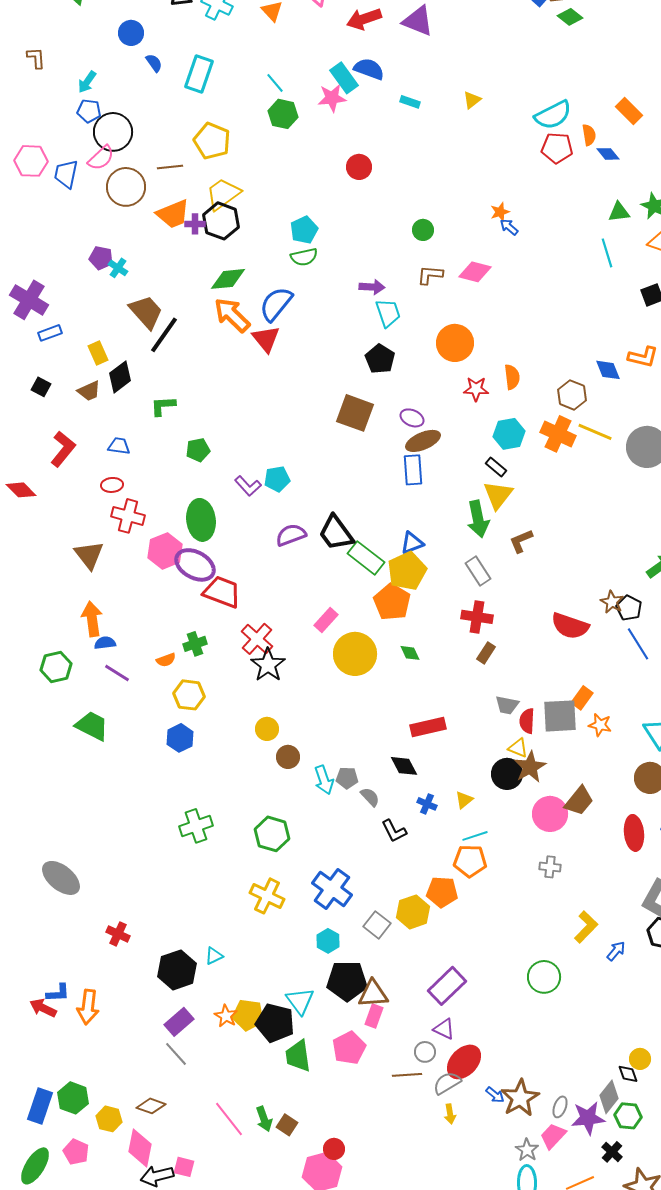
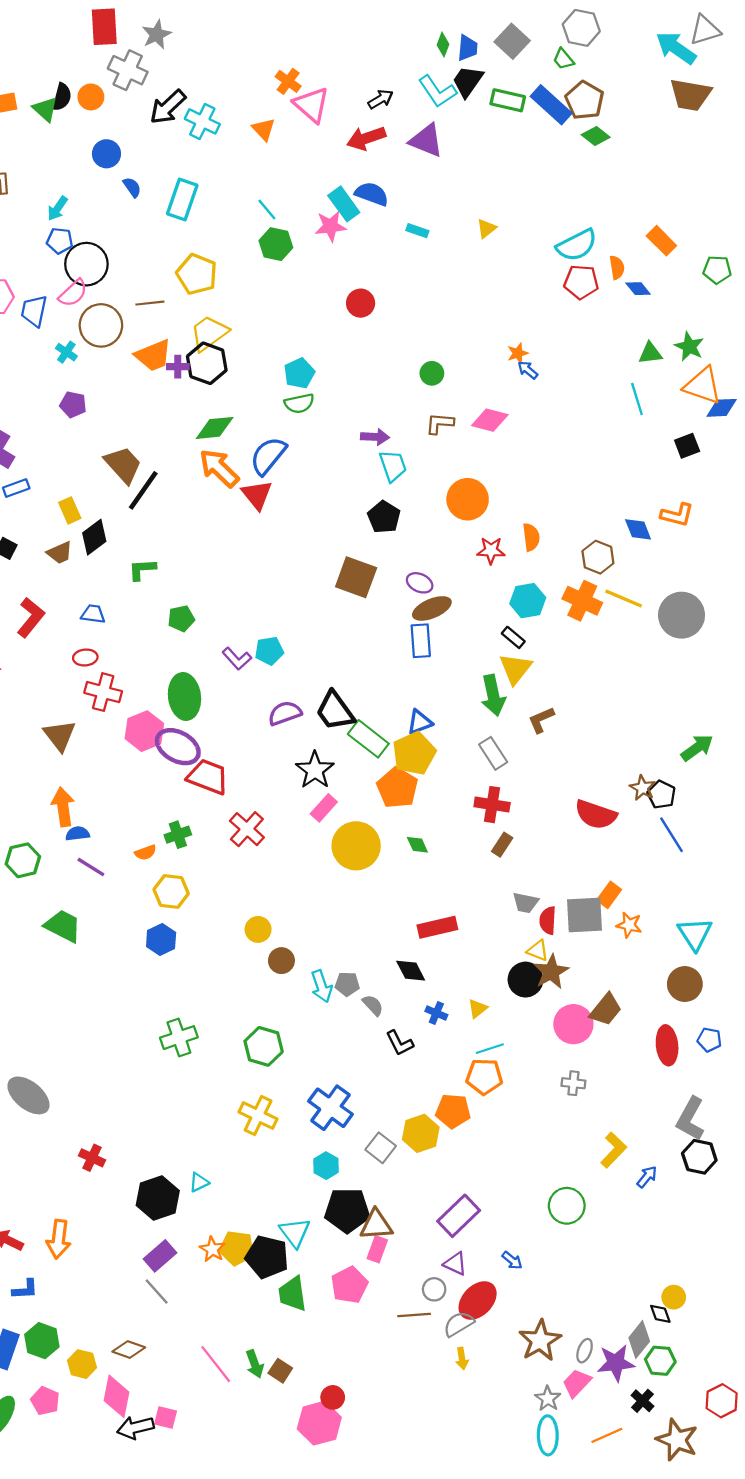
cyan cross: (118, 268) -> (66, 352), moved
black star: (268, 665) -> (315, 770), moved
blue L-shape: (58, 993) -> (25, 1289), moved
blue arrow: (495, 1095) -> (512, 1260), moved

